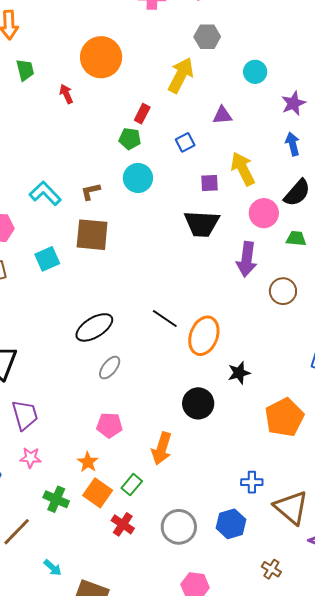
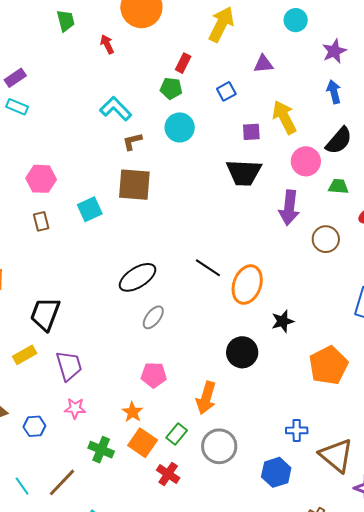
cyan L-shape: (45, 193) -> (116, 109), moved
gray circle: (179, 527) -> (219, 446), moved

